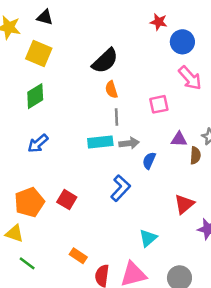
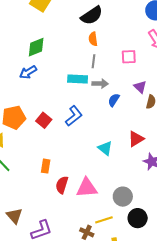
green diamond: (35, 96) -> (36, 47), moved
purple triangle: (179, 139) -> (140, 87), turned 32
blue L-shape: (120, 188) -> (74, 116), moved
cyan triangle: (148, 238) -> (105, 148), moved, turned -49
orange rectangle: (78, 256) -> (46, 166), turned 56

